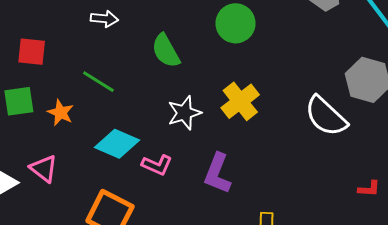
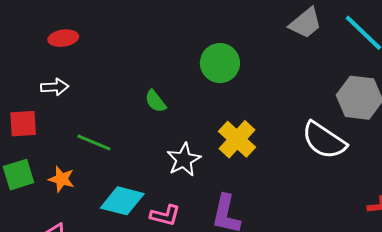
white arrow: (104, 19) -> (55, 87), moved
green semicircle: (166, 51) -> (155, 101), size x0.7

